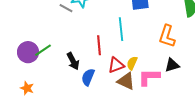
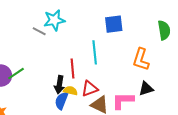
black arrow: (73, 61) -> (59, 85), moved, turned 36
yellow semicircle: (132, 63) -> (70, 91), moved, turned 80

